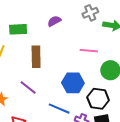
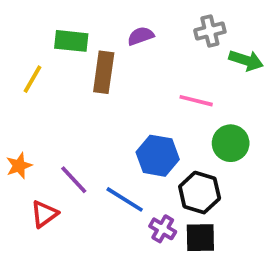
brown rectangle: (36, 57) -> (104, 72), moved
purple line: (28, 87) -> (74, 180), moved

